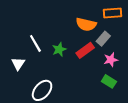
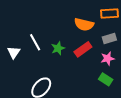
gray rectangle: (103, 39) -> (109, 39), moved, turned 32
white triangle: (18, 64) -> (14, 52), moved

